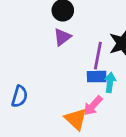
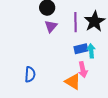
purple line: (98, 56) -> (76, 22), moved
pink arrow: (93, 106) -> (83, 70), turned -42

